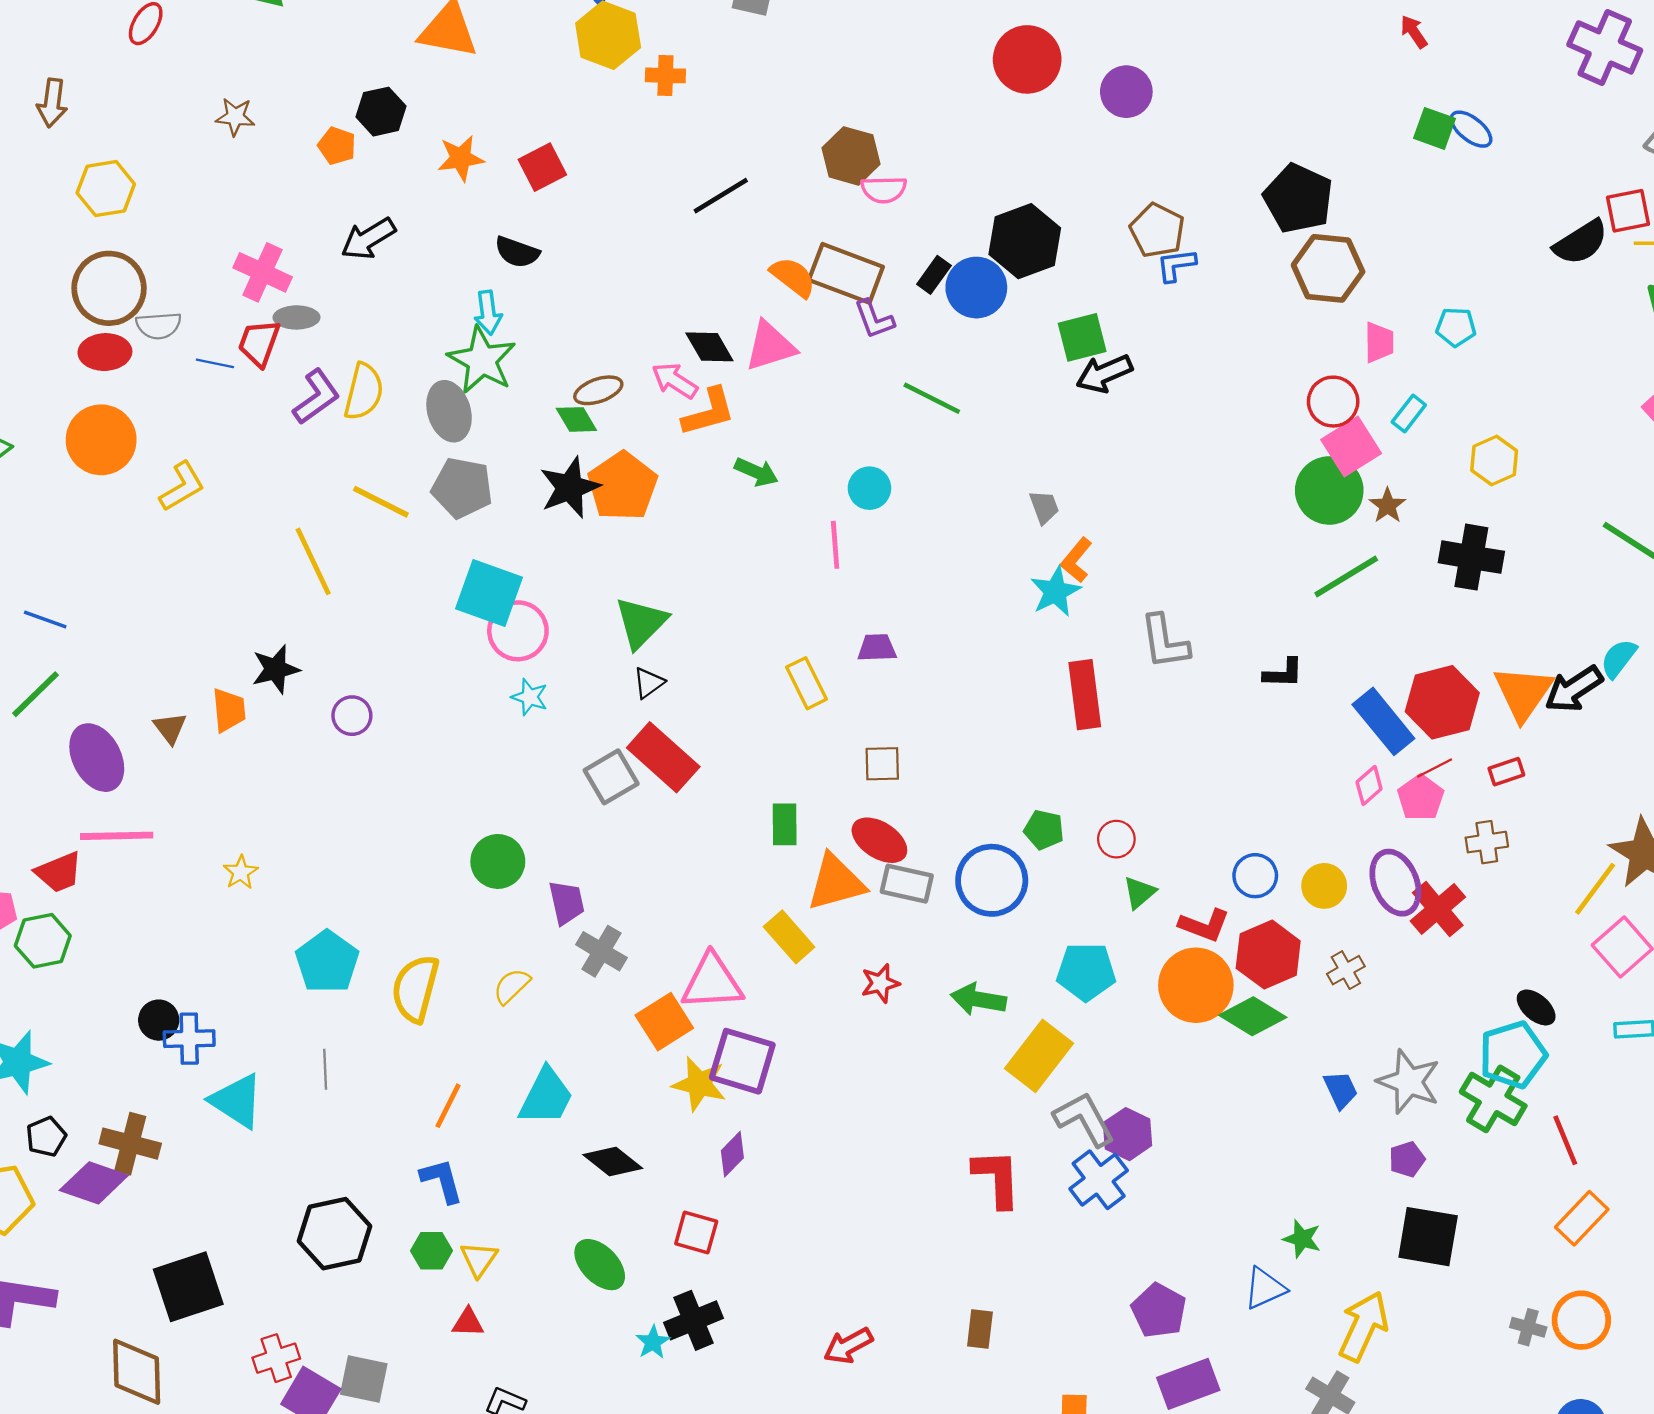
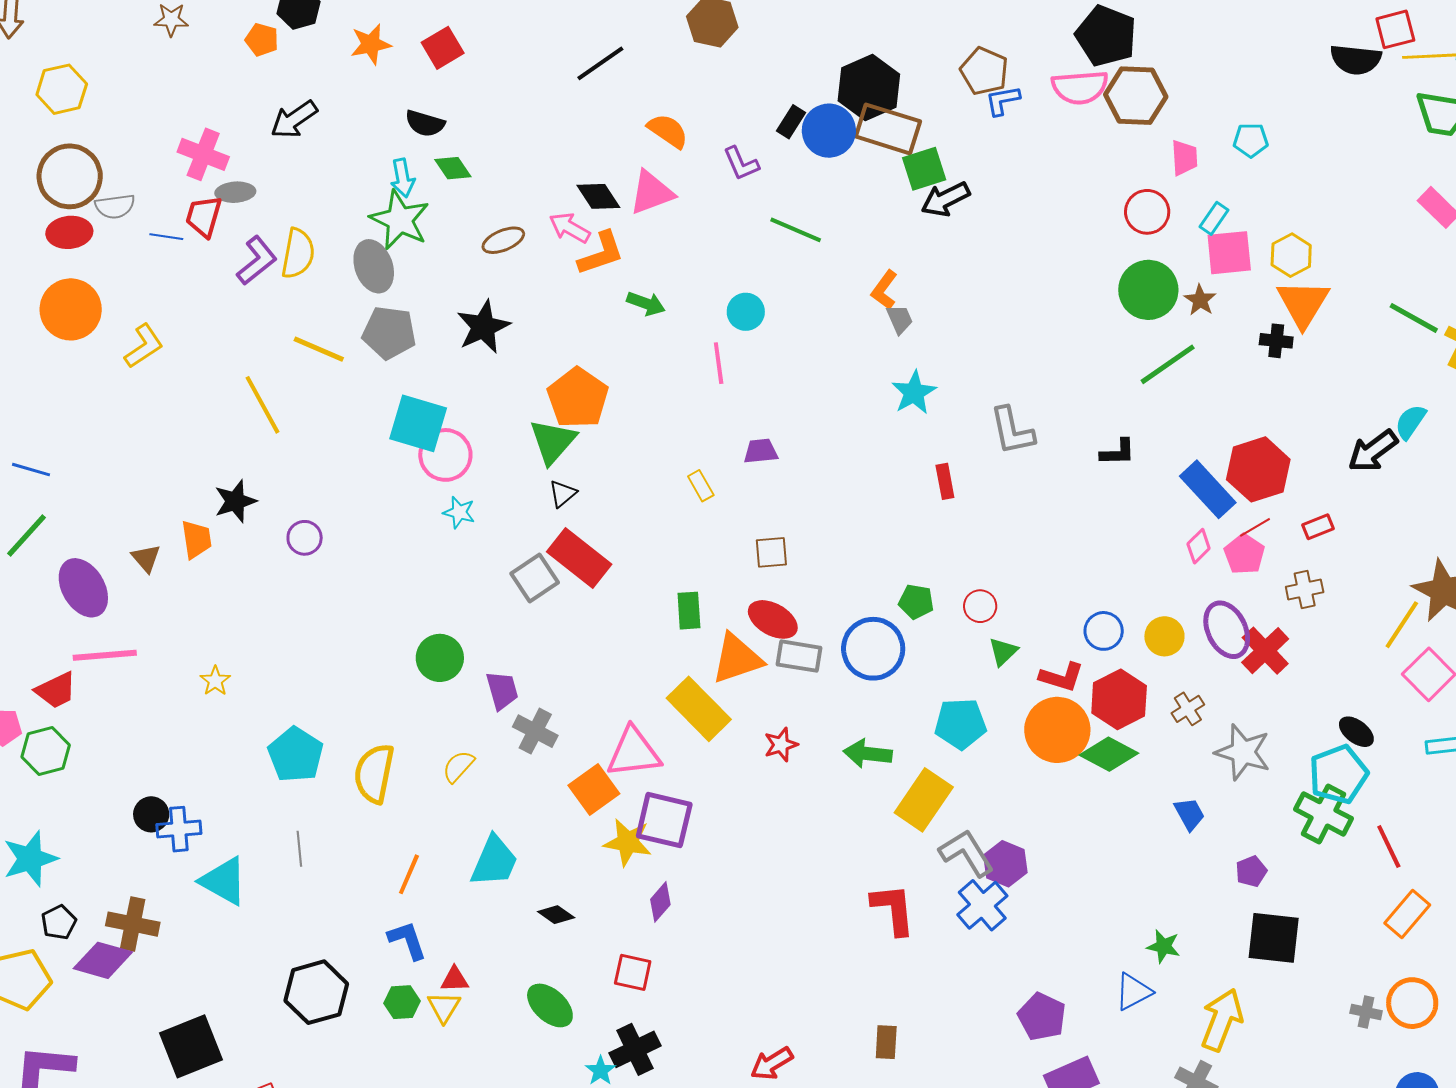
pink semicircle: (884, 190) -> (1080, 87), moved, size x1.4
black semicircle: (1581, 242) -> (1356, 60), turned 42
brown rectangle: (846, 273) -> (888, 129), moved
green diamond: (576, 419) -> (453, 168), moved
pink square: (1351, 446) -> (1229, 253), moved, turned 30
orange pentagon: (622, 486) -> (578, 398), moved
black cross: (1471, 557) -> (1276, 341), size x0.6
orange L-shape: (1076, 560) -> (884, 290), moved
yellow rectangle: (807, 683) -> (701, 486), size x0.7
orange triangle: (1523, 693) -> (1303, 303), moved
red rectangle: (1085, 695) -> (945, 481), size x0.6
yellow rectangle: (789, 937) -> (699, 709), size x1.4
gray star: (1409, 1082) -> (1243, 752), moved
black diamond: (613, 1162) -> (556, 915), size x0.7
red triangle: (468, 1322) -> (455, 979), moved

